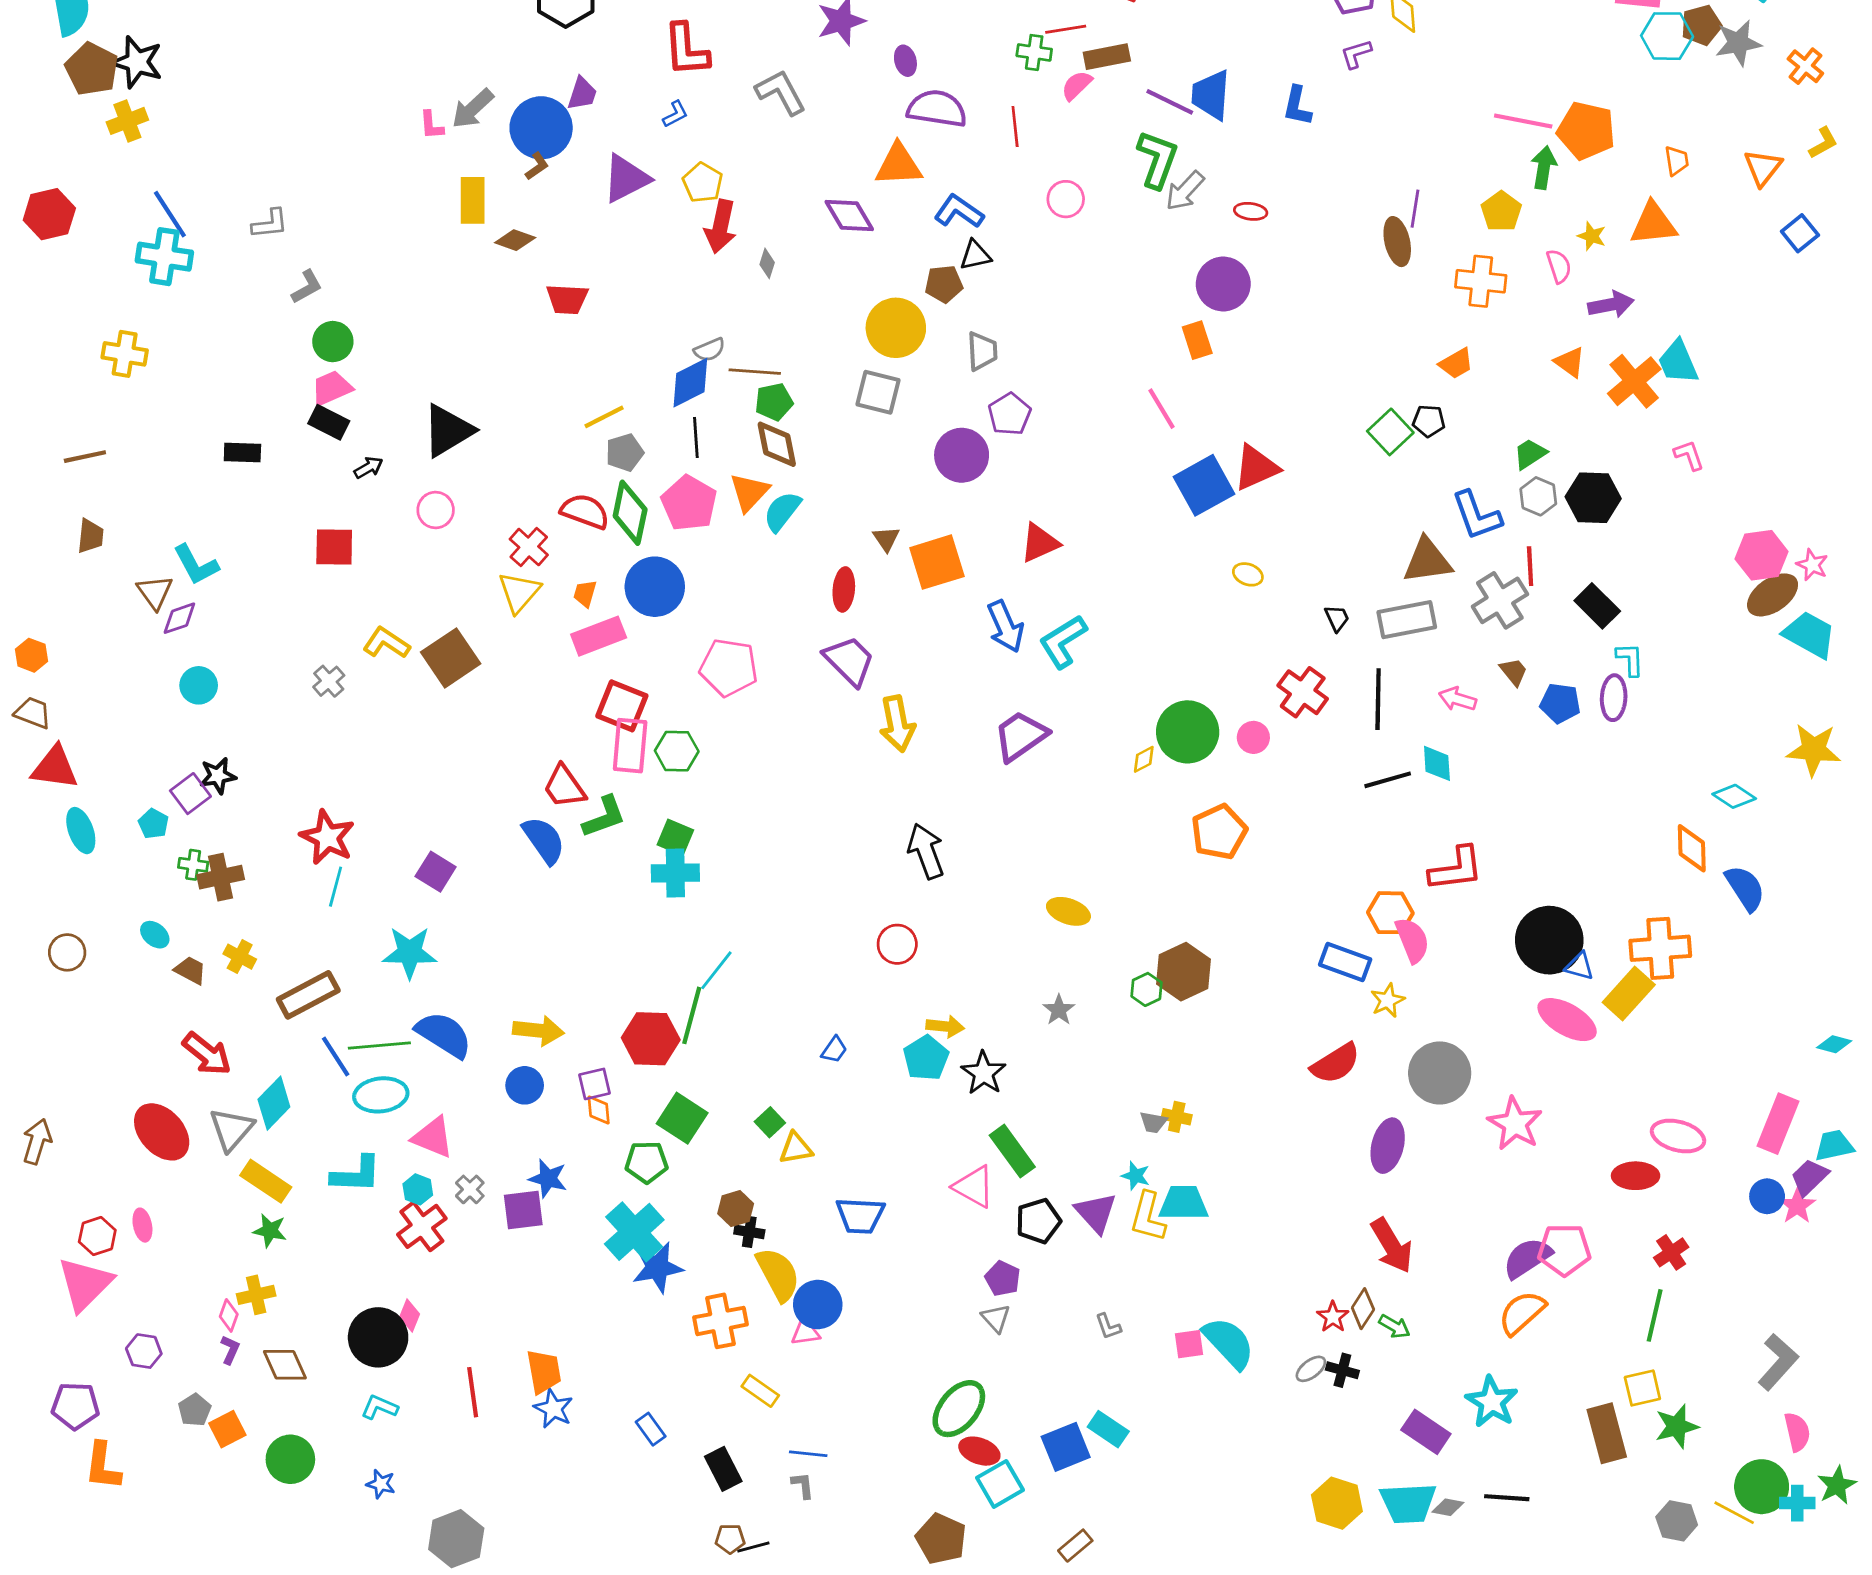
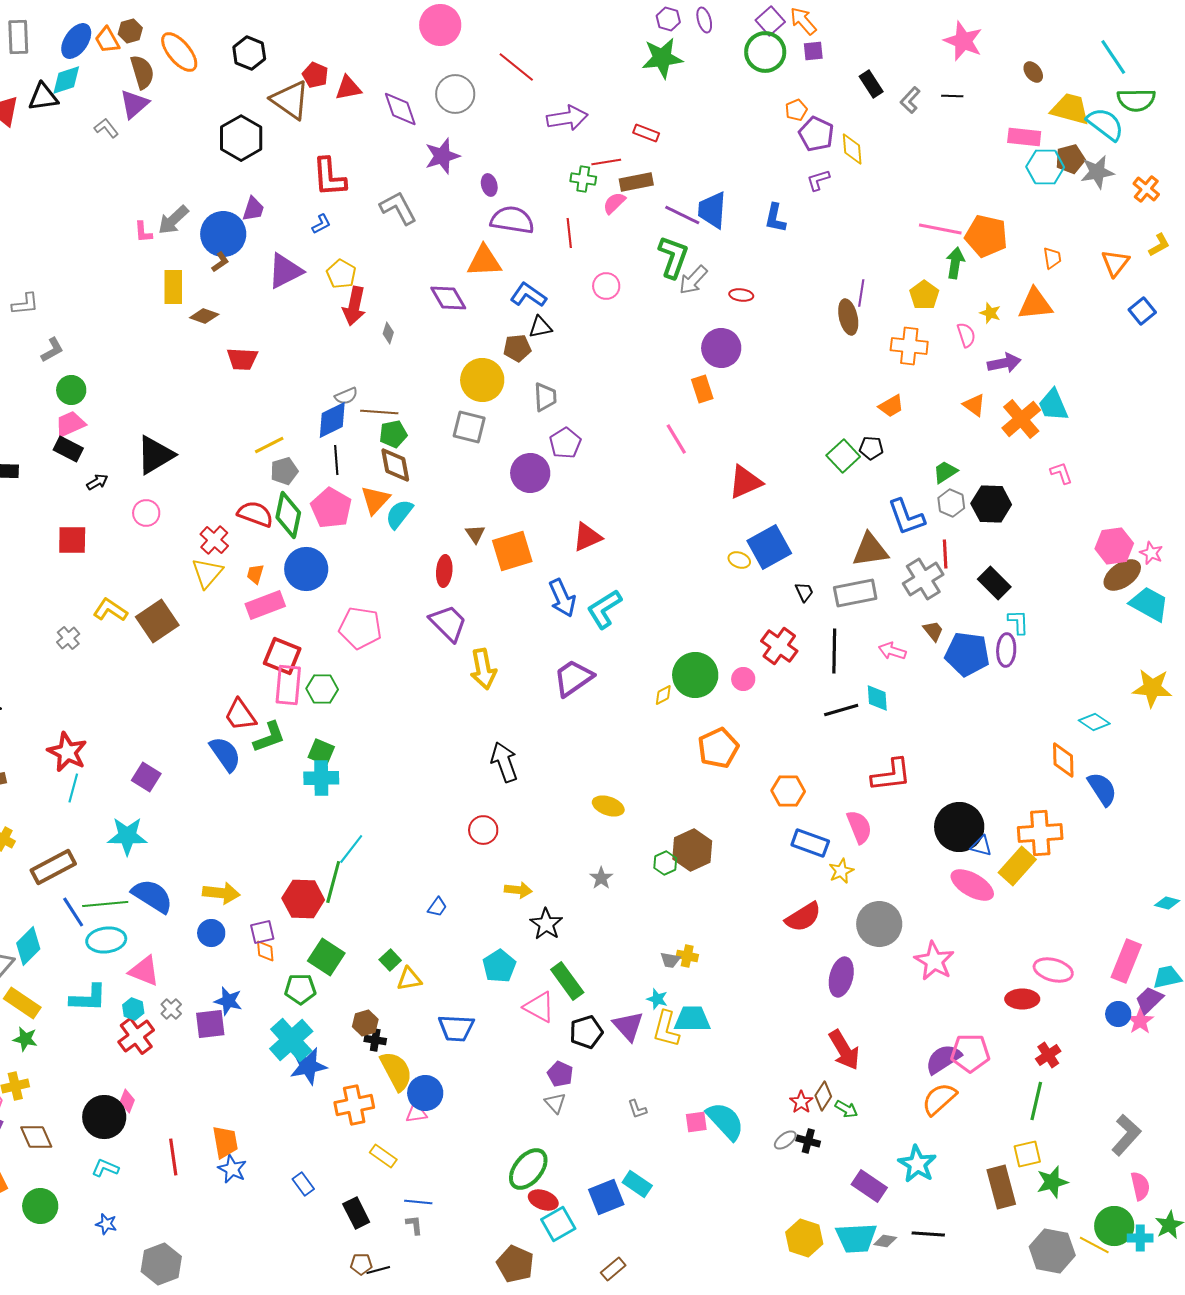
blue square: (1204, 485) -> (769, 547), moved
blue pentagon: (1560, 703) -> (967, 654), size x1.5
orange hexagon: (1390, 913) -> (788, 791), moved
cyan pentagon: (926, 1058) -> (499, 966), moved
gray hexagon: (1677, 1521) -> (1052, 1251), size x1.5

